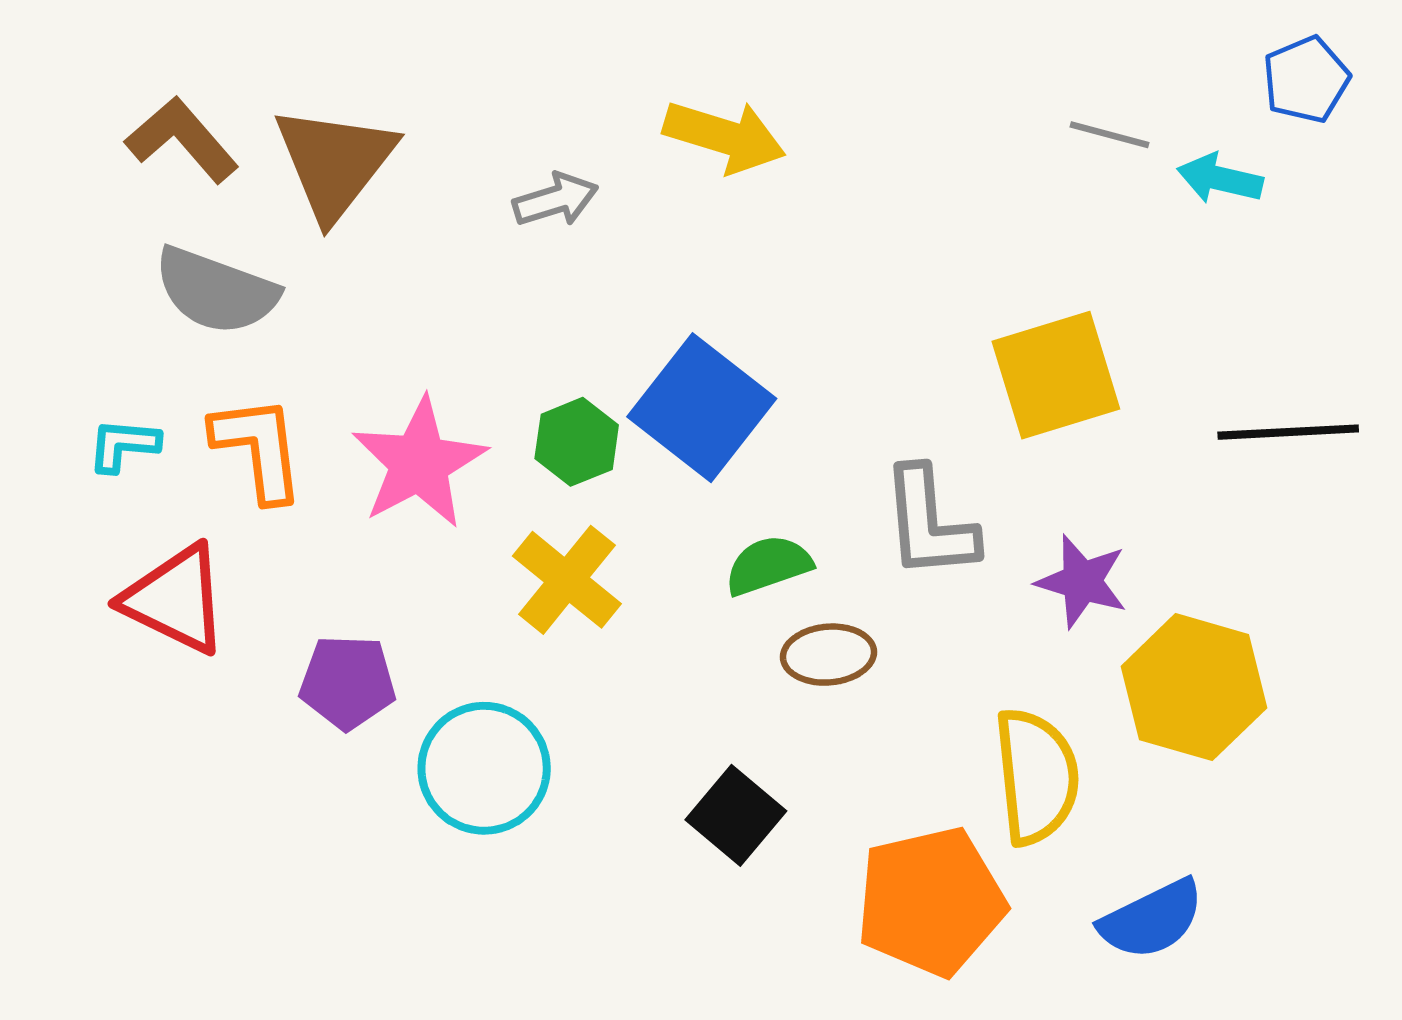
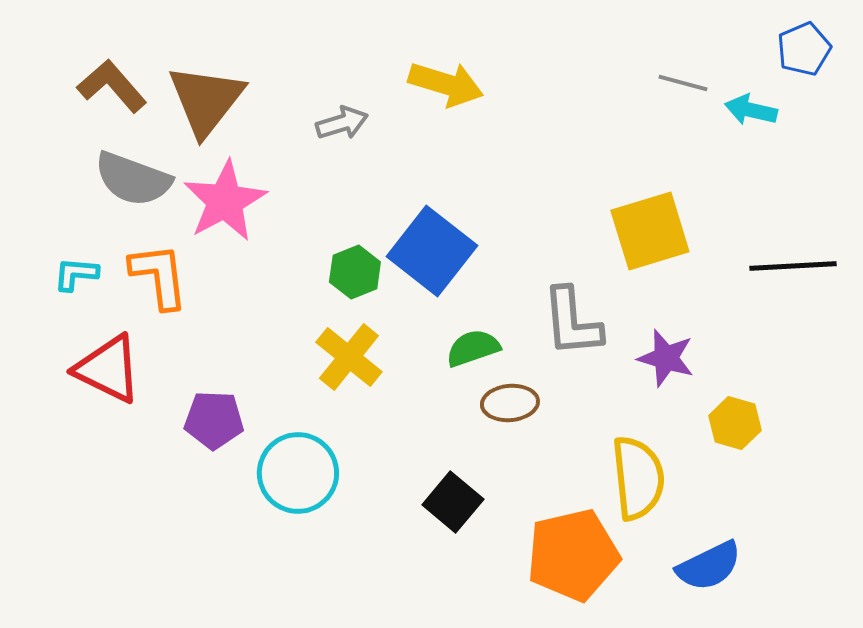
pink star: (419, 463) -> (225, 201), moved
yellow hexagon: (1194, 687) -> (735, 423), size x0.6

